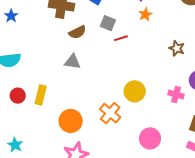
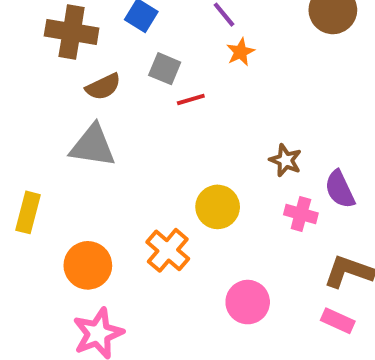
brown star: (177, 48) -> (285, 160), moved
gray triangle: (72, 62) -> (93, 146), size x1.4

